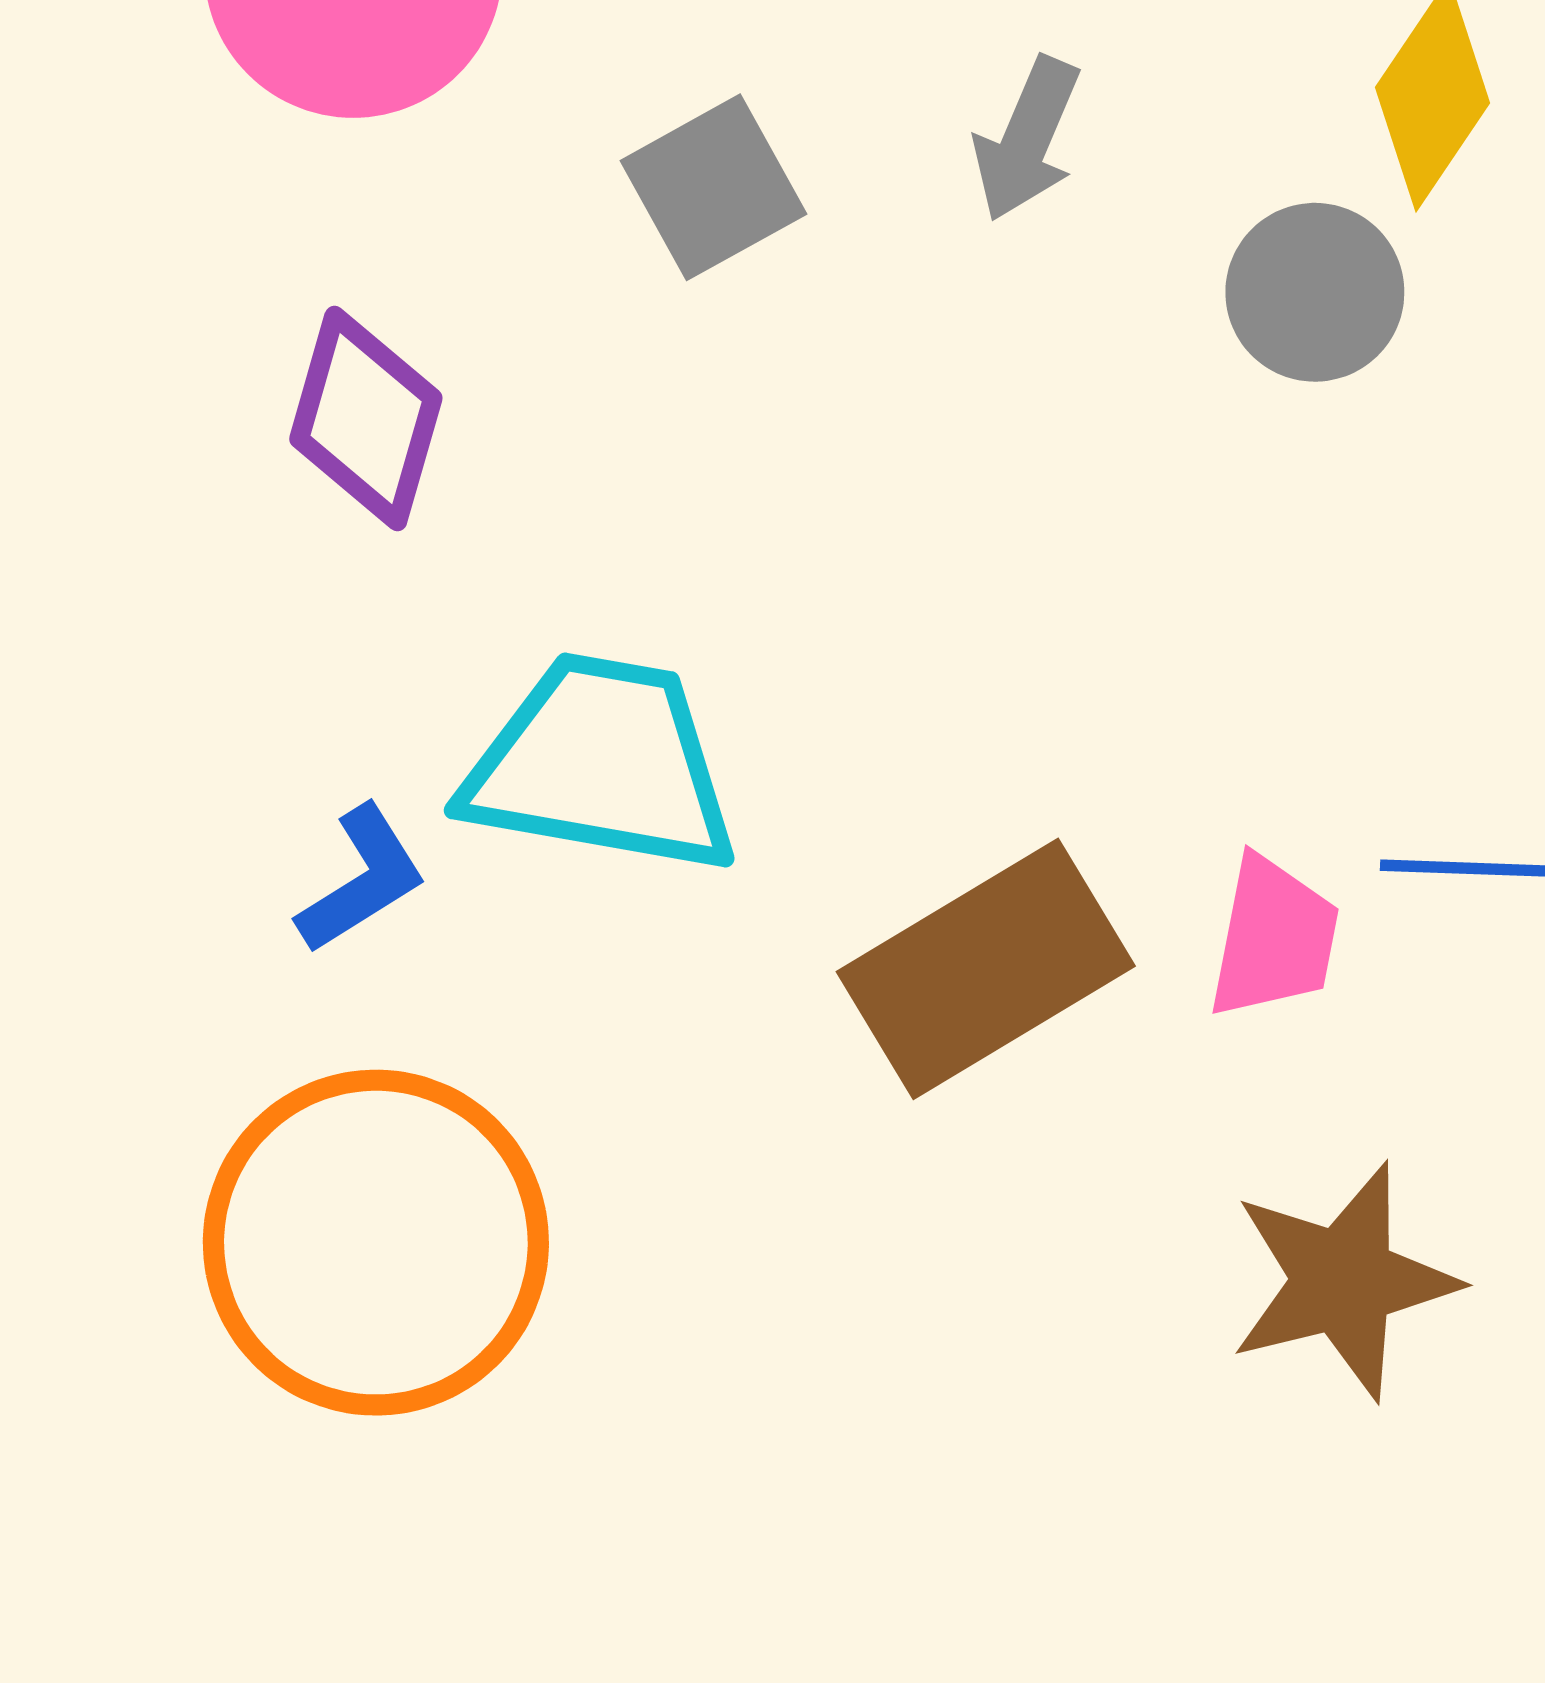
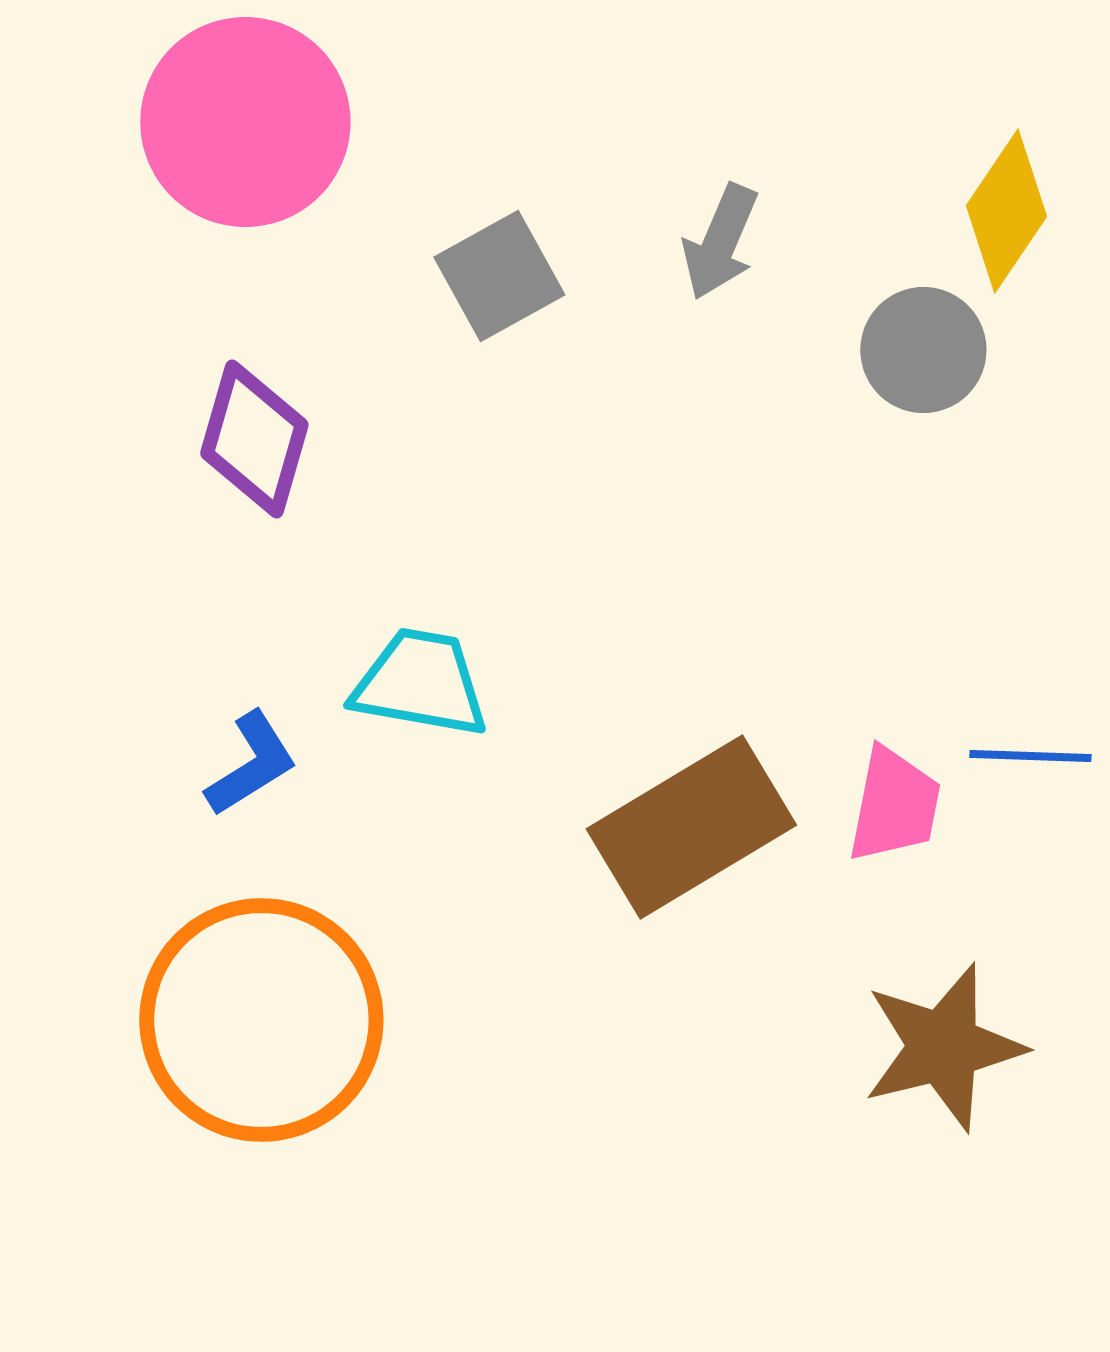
cyan trapezoid: (601, 765) -> (420, 683), size x0.7

